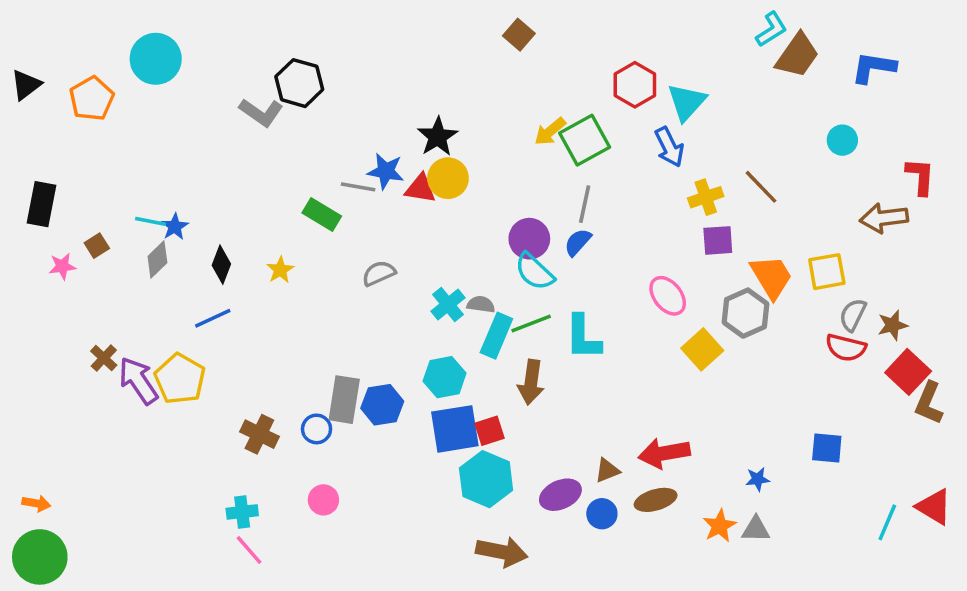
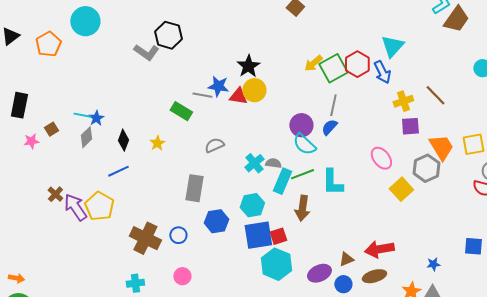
red hexagon: (635, 85) -> (357, 64), moved
gray rectangle: (344, 400) -> (194, 188), moved
brown cross: (259, 434) -> (145, 238), size x1.4

